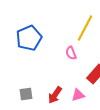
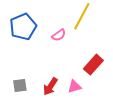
pink semicircle: (71, 53) -> (59, 35), moved, turned -104

